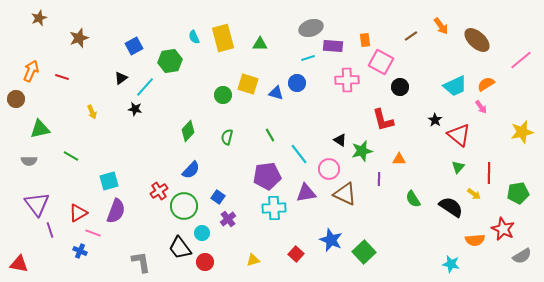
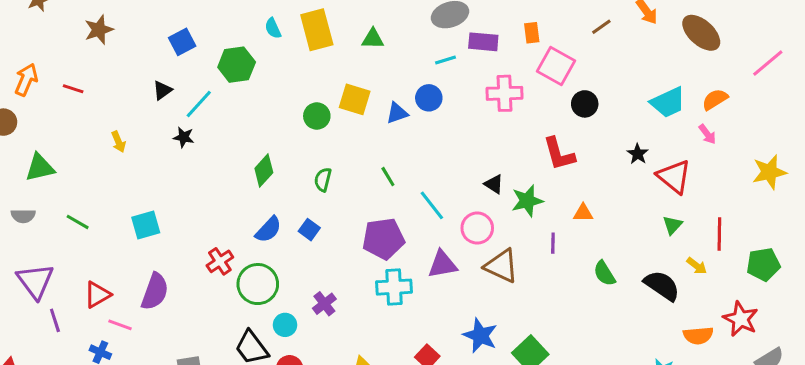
blue triangle: (276, 93) -> (397, 113), turned -35
green line: (71, 156) -> (78, 222), moved
cyan square: (109, 181) -> (146, 225), moved
blue square: (218, 197) -> (309, 230), moved

